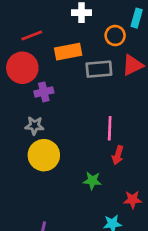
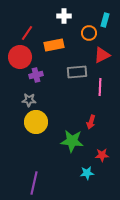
red line: (32, 36) -> (27, 33), turned -35
gray rectangle: (99, 69) -> (77, 72), moved
pink line: (110, 128) -> (100, 87), moved
green star: (92, 181) -> (72, 141), size x1.6

